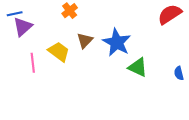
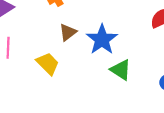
yellow trapezoid: (59, 52) -> (48, 64), moved

